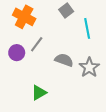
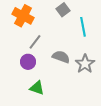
purple circle: (17, 53) -> (28, 62), moved
green triangle: (39, 93) -> (37, 88), turned 49

